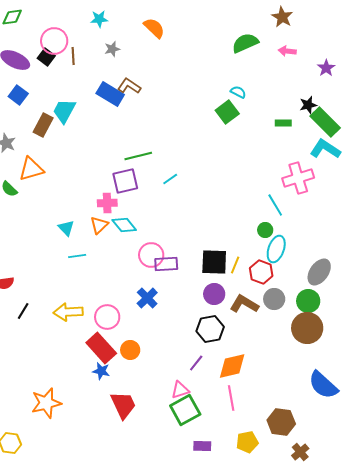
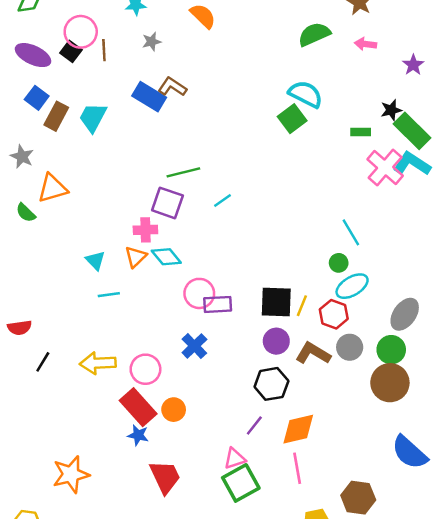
cyan semicircle: (238, 92) -> (306, 94), size x1.8
brown rectangle: (43, 125) -> (56, 116), moved
pink cross: (298, 178) -> (385, 168), moved, turned -32
purple square: (125, 181) -> (167, 203), turned 32
cyan ellipse: (276, 249) -> (352, 286), turned 40

